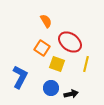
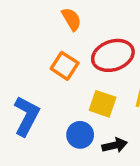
red ellipse: (70, 42) -> (113, 55), turned -55
yellow square: (57, 64) -> (103, 104), moved

